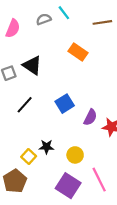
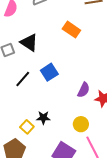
blue square: (65, 104) -> (49, 72), moved
yellow circle: (75, 155) -> (81, 124), moved

